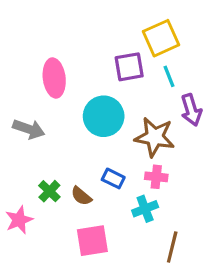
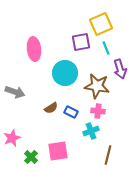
gray arrow: (29, 129) -> (15, 92), moved
green cross: (49, 191) -> (31, 157), moved
brown semicircle: (81, 196) -> (51, 108), moved, turned -72

